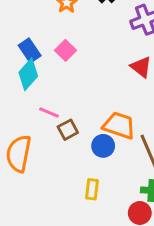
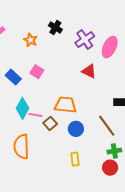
cyan diamond: (28, 74) -> (23, 108), moved
orange trapezoid: (119, 125) -> (65, 105), moved

